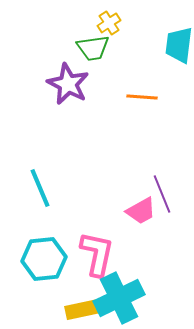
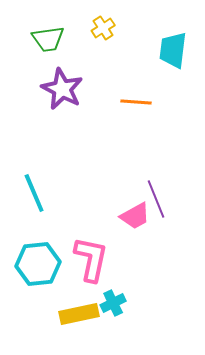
green trapezoid: (93, 48) -> (48, 39), moved
cyan cross: (119, 298) -> (113, 303), size x0.5

